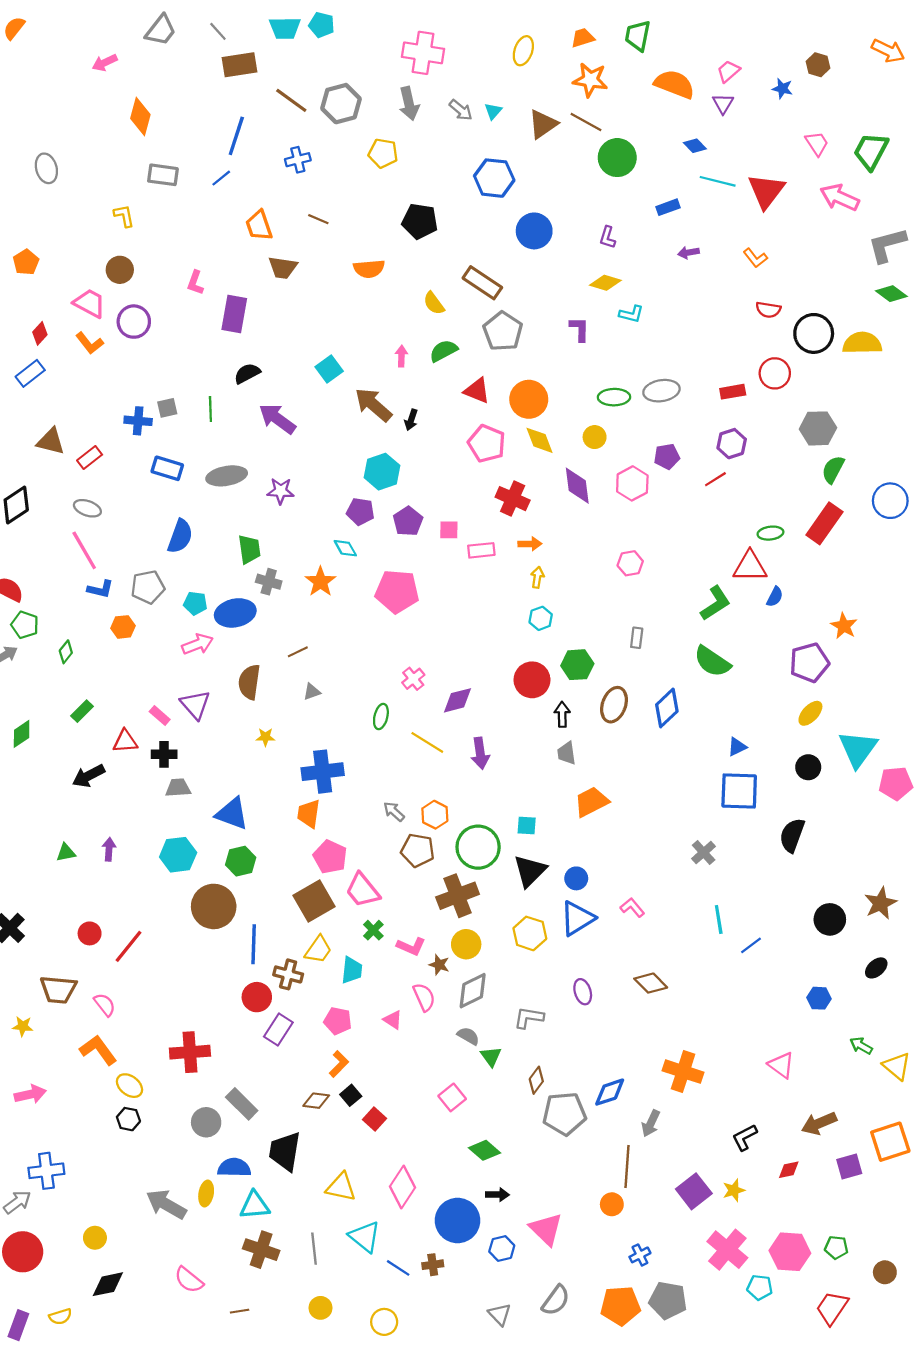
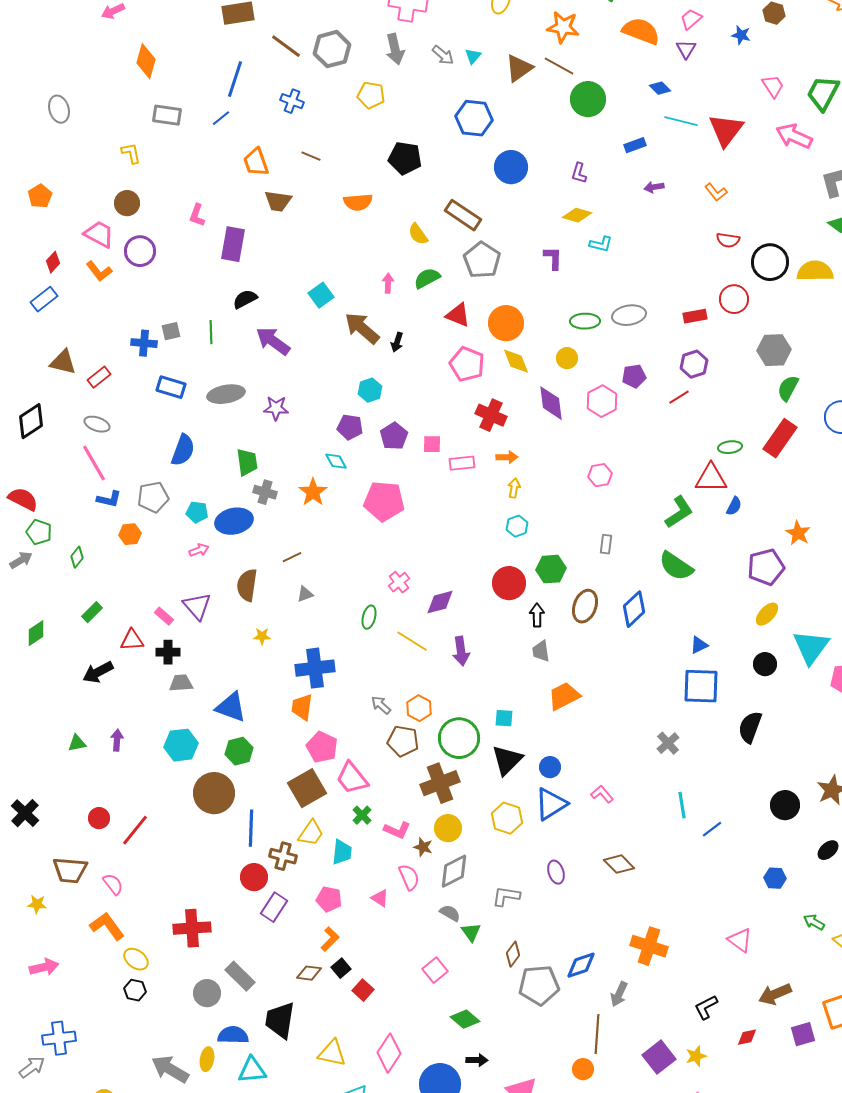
blue cross: (298, 160) -> (292, 101), turned 35
cyan hexagon: (382, 472) -> (370, 390), size x0.7
pink arrow: (197, 644) -> (199, 550), size x0.7

